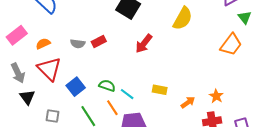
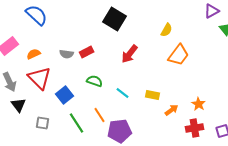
yellow semicircle: (183, 18) -> (167, 30), size x0.6
orange trapezoid: (231, 45) -> (179, 55), moved
green semicircle: (107, 86) -> (95, 81), moved
yellow rectangle: (160, 90) -> (153, 95), moved
cyan line: (127, 94) -> (123, 93), moved

